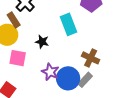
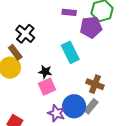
pink square: (18, 58) -> (47, 87), moved, turned -30
purple star: (50, 72) -> (56, 113), moved

